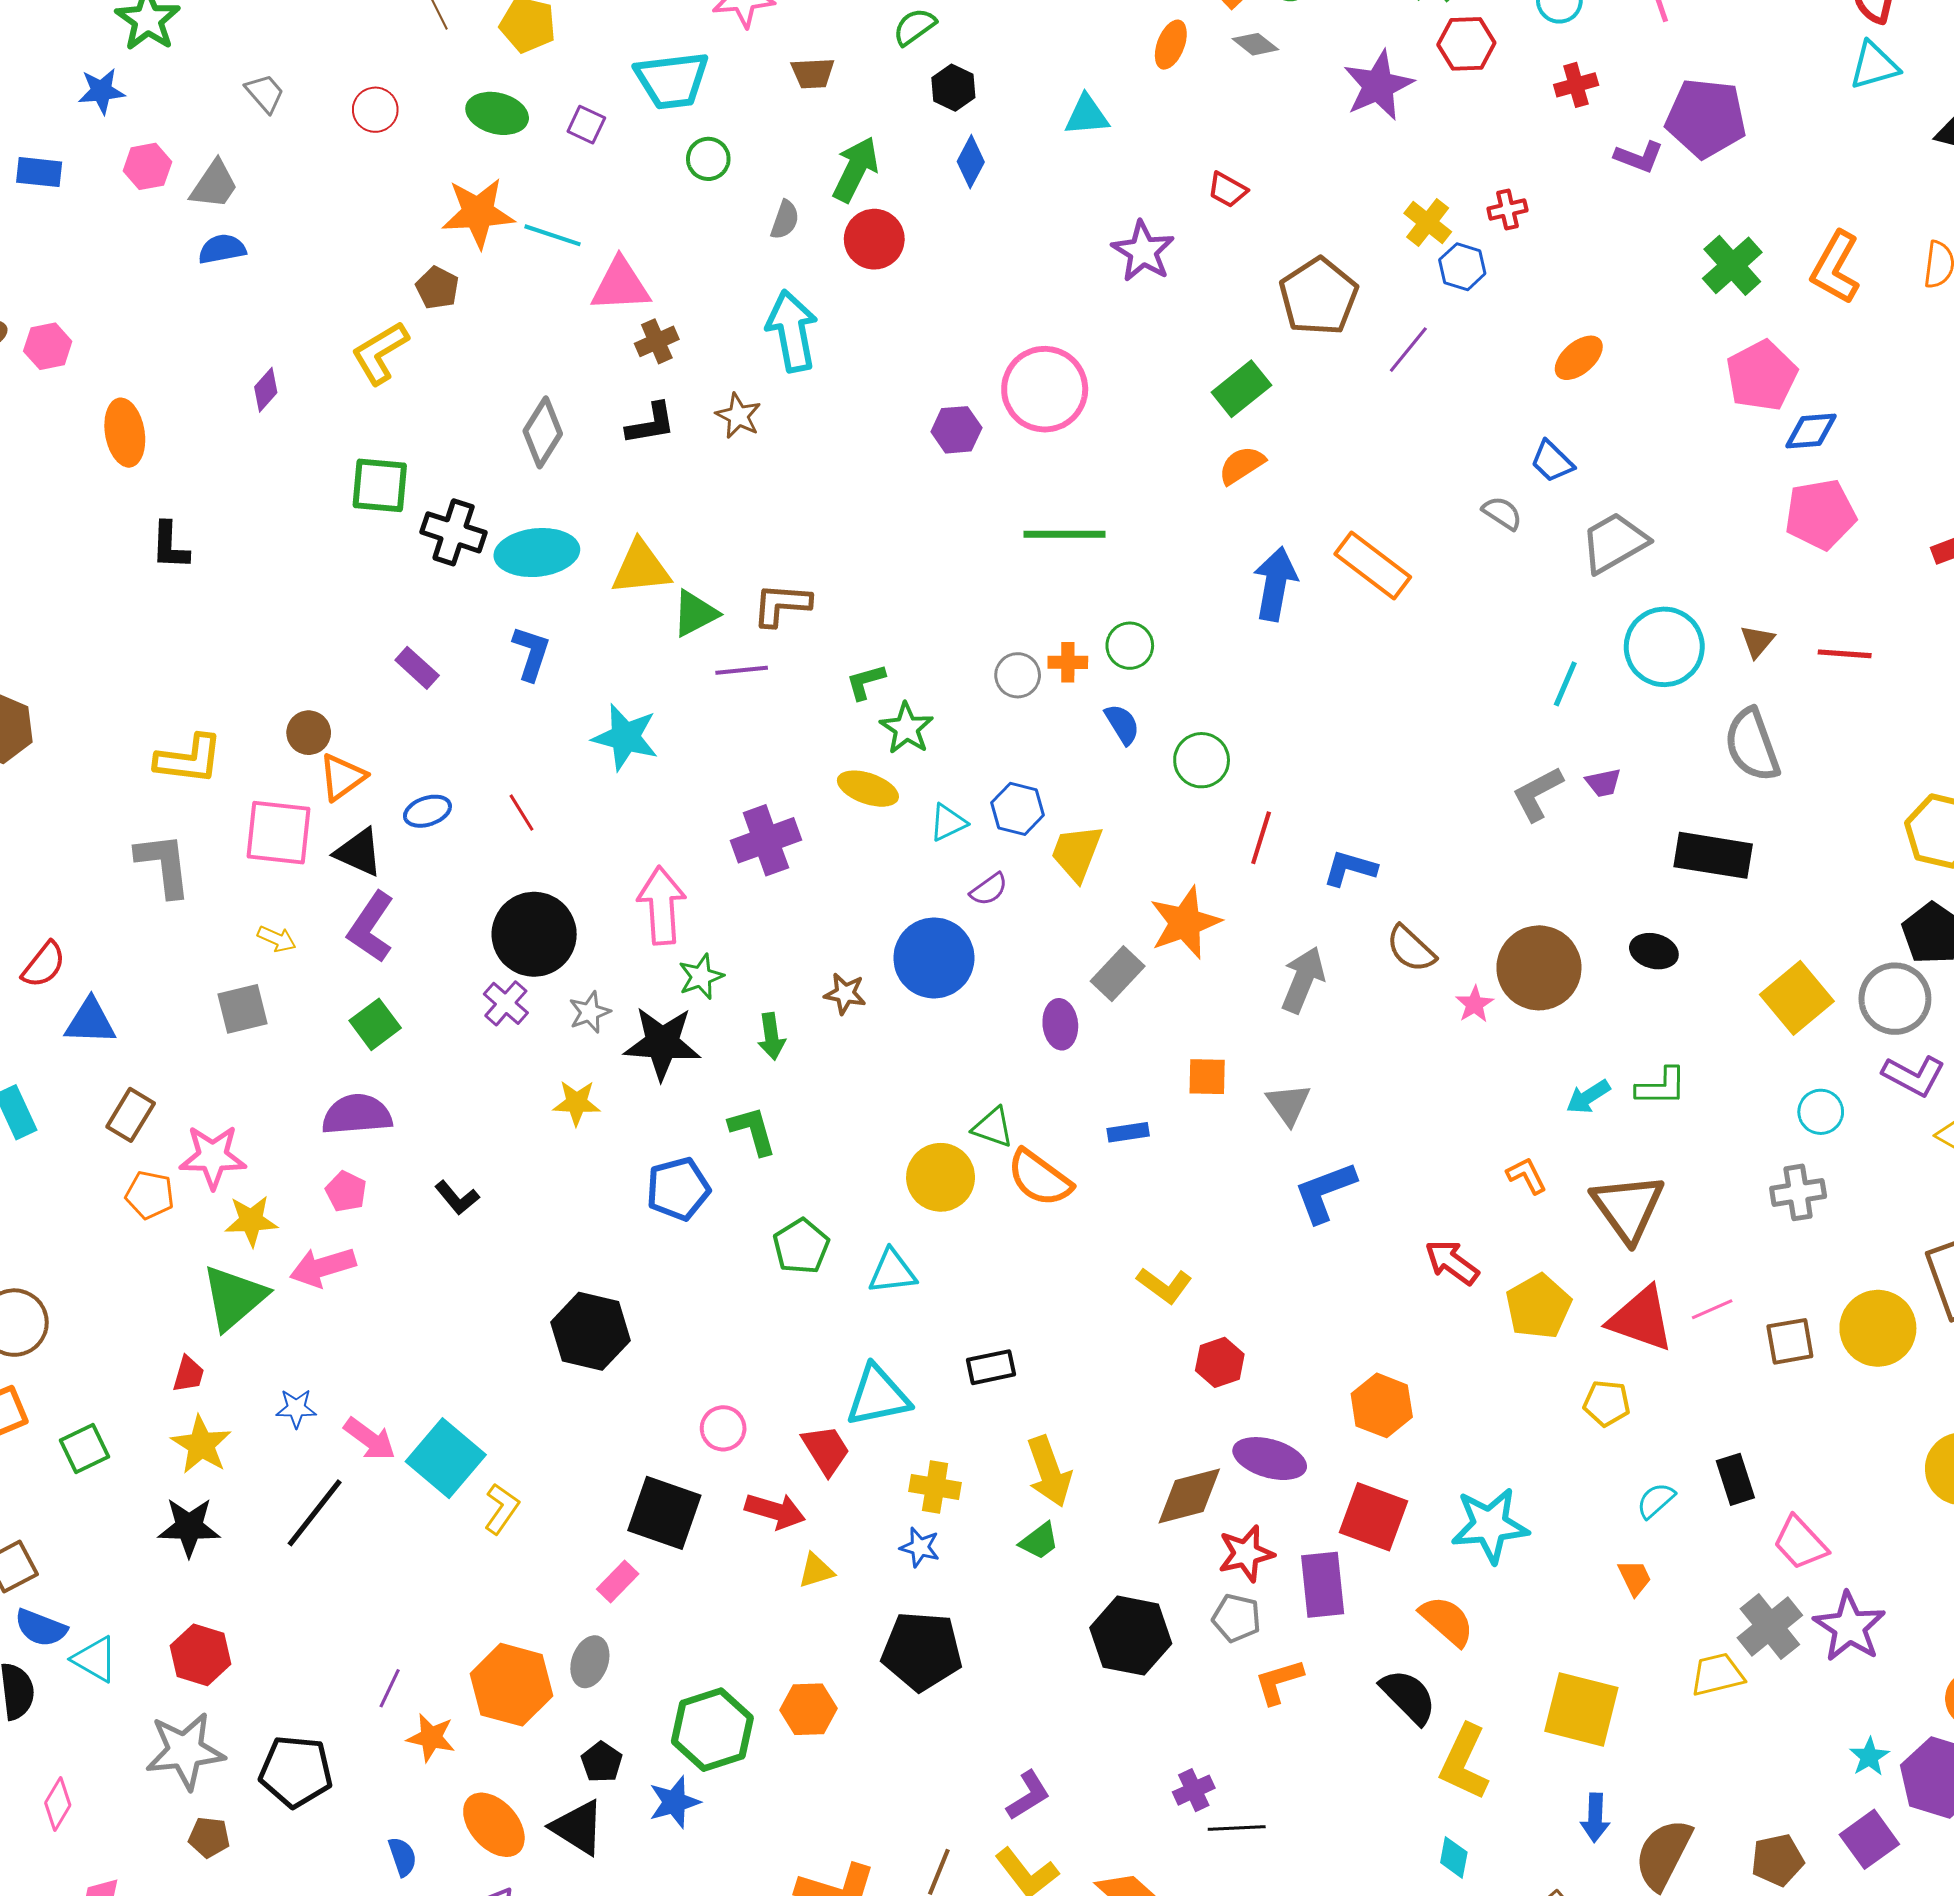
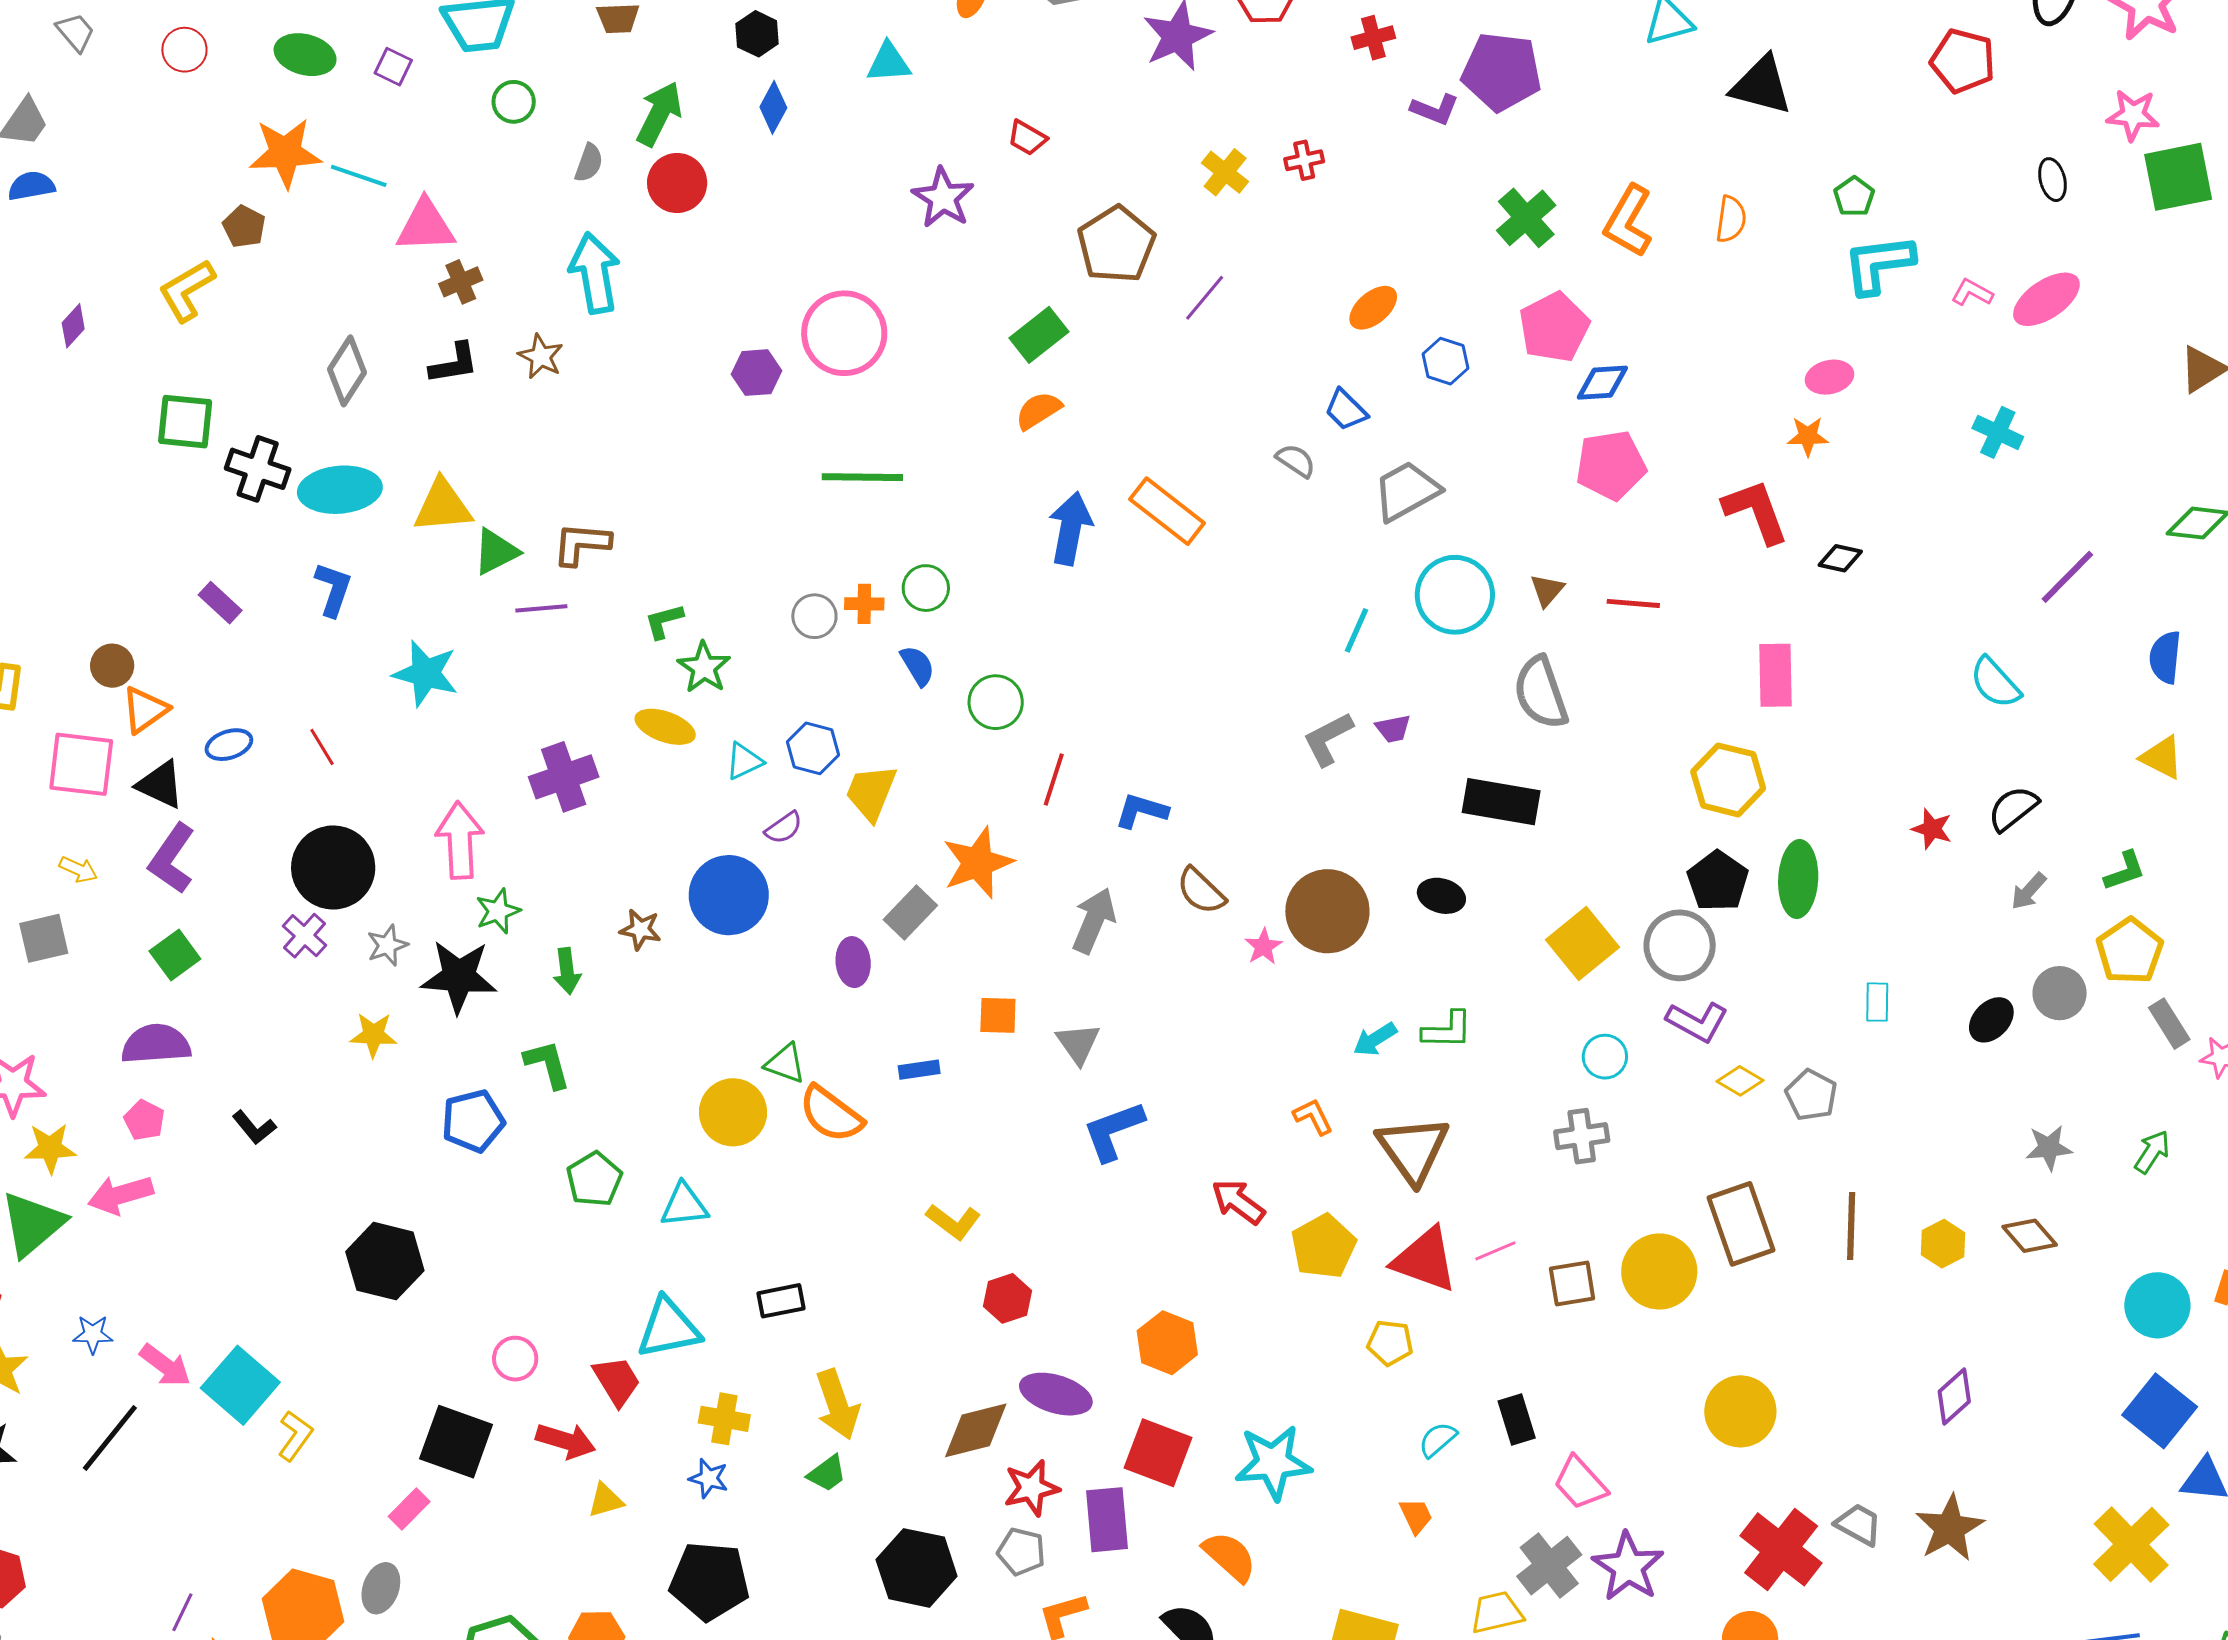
blue hexagon: (1462, 267) -> (1445, 361), moved

